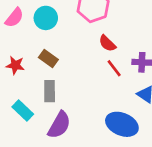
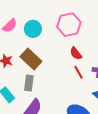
brown rectangle: (48, 58) -> (31, 59), size x1.5

